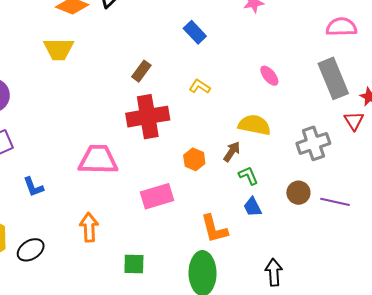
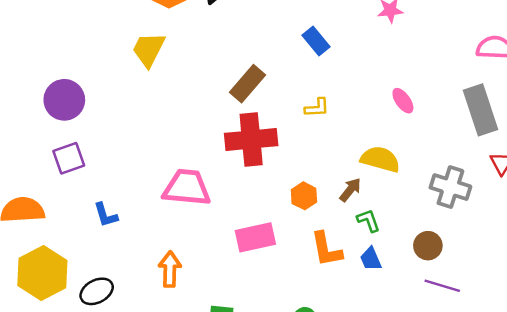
yellow trapezoid: (59, 49) -> (149, 49), turned 112
brown rectangle: (141, 71) -> (248, 84), size x1.4
yellow L-shape: (200, 87) -> (317, 108), turned 140
gray cross: (313, 143) -> (450, 187), turned 32
purple line: (335, 202) -> (442, 286), moved
orange L-shape: (214, 229) -> (326, 249), moved

